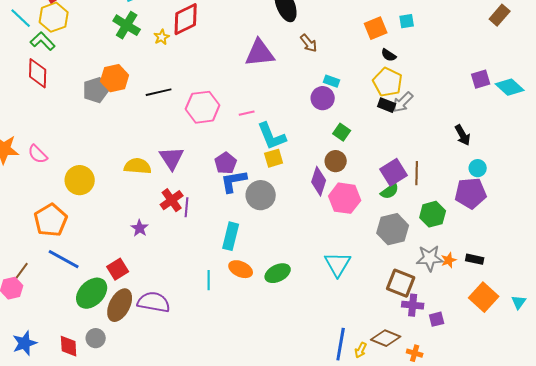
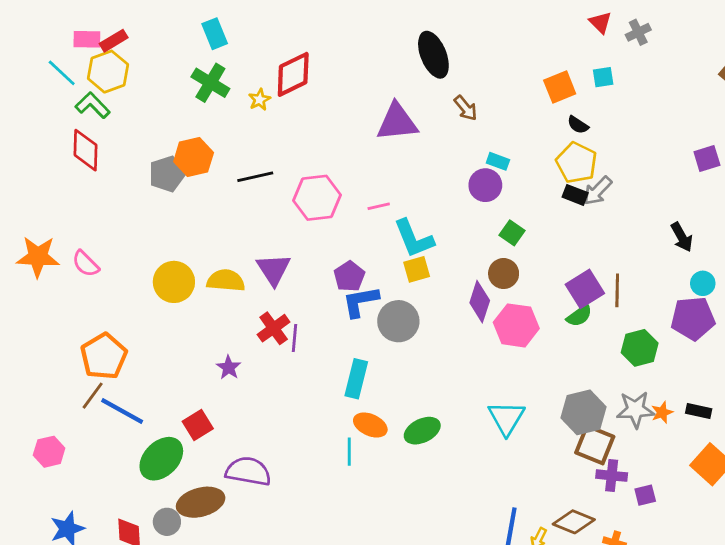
yellow circle: (80, 180) -> (174, 282), moved
gray hexagon: (393, 229) -> (584, 412), moved
brown line: (21, 272) -> (93, 396), moved
cyan line: (209, 280) -> (349, 452), moved
brown ellipse: (120, 305) -> (201, 502), moved, turned 48

